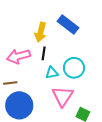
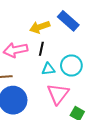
yellow arrow: (41, 32) -> (40, 27), turned 54

